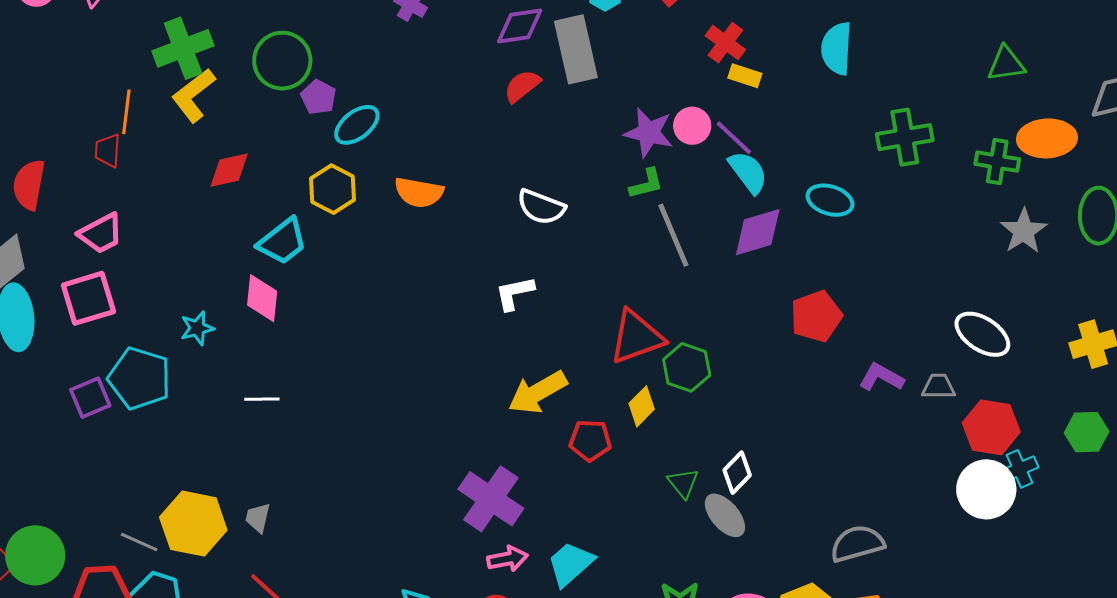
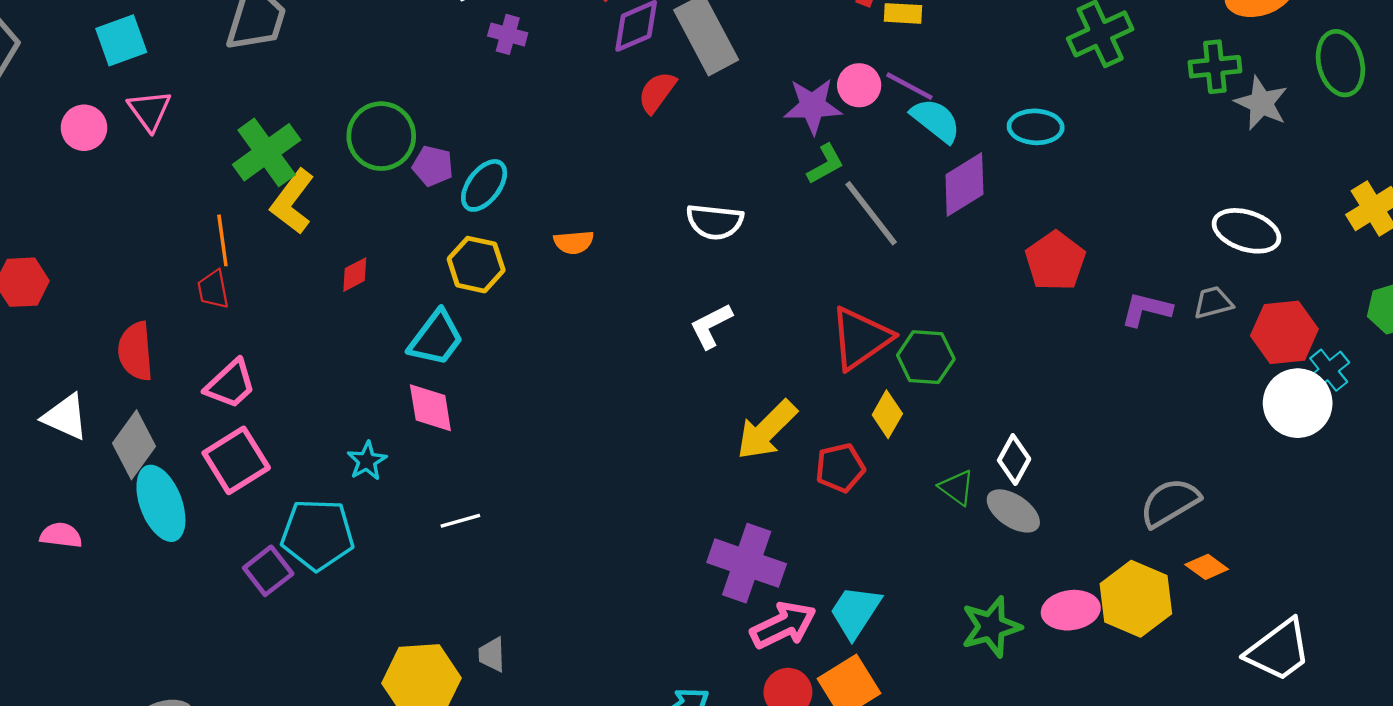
green cross: (997, 162) -> (1215, 67), moved
red diamond: (229, 170) -> (355, 275), size x0.7
orange semicircle: (419, 192) -> (574, 242), size x0.7
pink arrow: (508, 559) -> (783, 625), size x1.4

